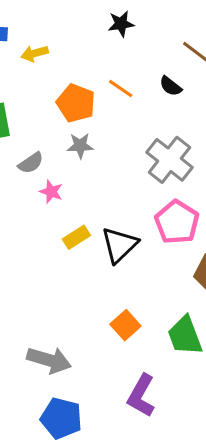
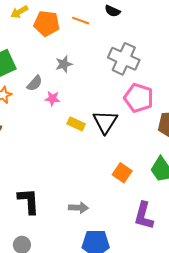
orange pentagon: (76, 103) -> (47, 23), moved
yellow rectangle: (76, 237) -> (76, 124), turned 72
gray arrow: (49, 360) -> (78, 208), size x0.7

